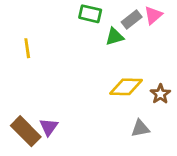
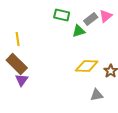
purple triangle: (49, 127) -> (22, 80), moved
brown rectangle: (26, 131) -> (17, 64), moved

